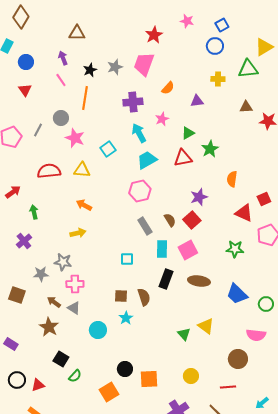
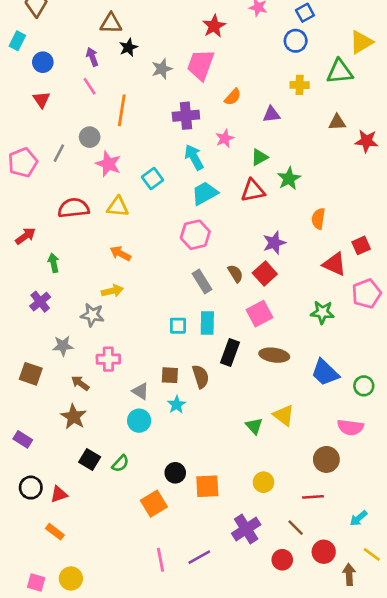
black star: (90, 70) -> (128, 47), moved
cyan rectangle: (162, 249) -> (207, 323), moved
gray star: (63, 262) -> (92, 315), moved
gray triangle: (74, 308) -> (140, 391), moved
green semicircle: (75, 376) -> (120, 463), moved

